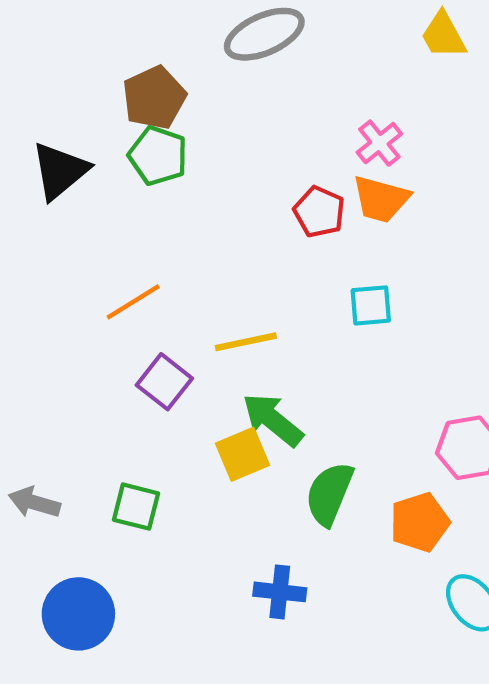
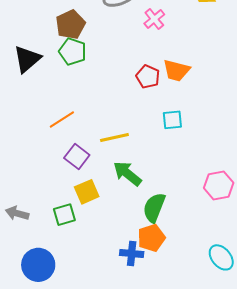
pink cross: (379, 143) -> (154, 19), moved
yellow square: (243, 454) -> (87, 192), moved
green square: (136, 507) -> (64, 215), turned -30
orange pentagon: (420, 522) -> (151, 238), moved

